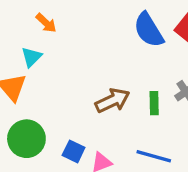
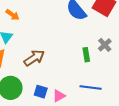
brown arrow: (113, 101) -> (34, 58), moved

